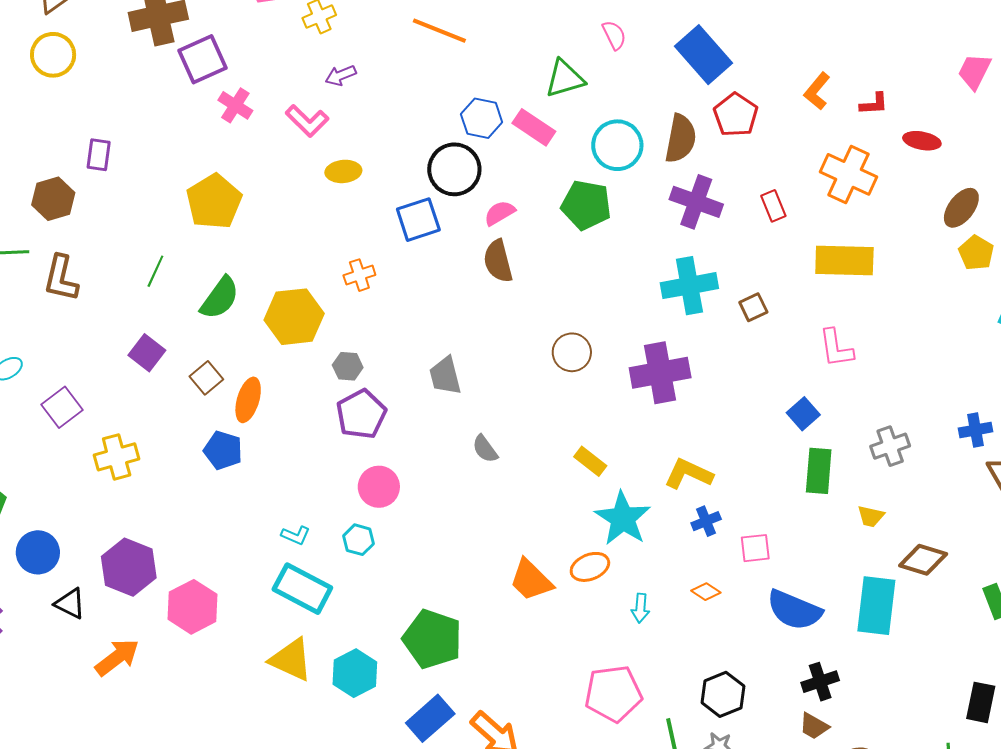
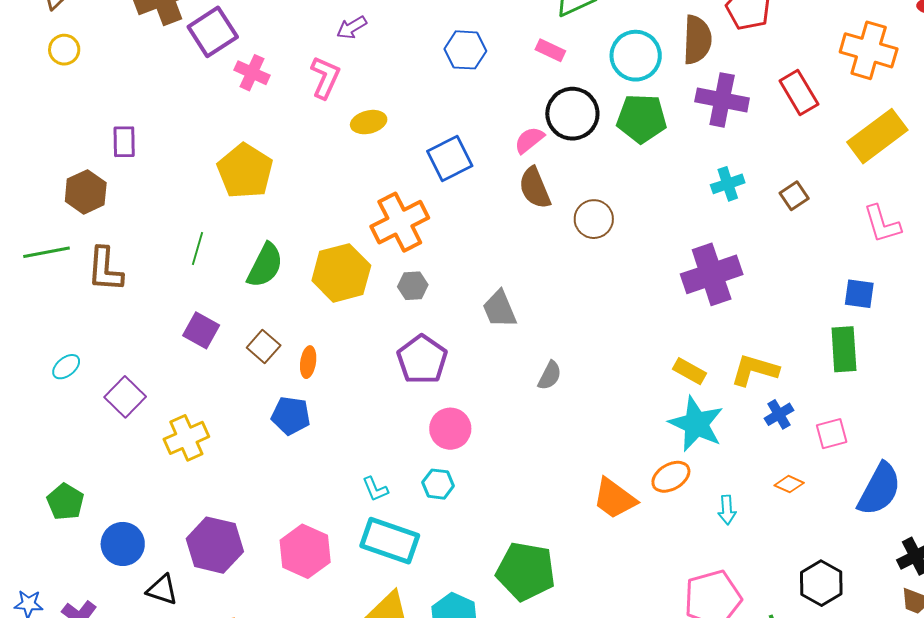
yellow circle: (53, 55) -> (64, 50), size x0.7
blue hexagon: (482, 118) -> (465, 50), moved
pink L-shape: (307, 121) -> (325, 77), turned -102
pink rectangle: (534, 127) -> (550, 50), size x0.7
black circle: (454, 169) -> (572, 114), moved
green pentagon: (586, 205) -> (642, 118), moved
red rectangle: (773, 206) -> (799, 93), size x1.4
yellow rectangle: (844, 261) -> (877, 136), turned -30
orange cross: (359, 275) -> (400, 222), size x1.8
cyan cross: (689, 286) -> (728, 184), size x0.6
brown circle: (572, 352) -> (594, 219), moved
gray hexagon: (348, 366) -> (413, 286), moved
orange ellipse: (248, 400) -> (308, 362), size x0.7
blue square: (803, 414) -> (859, 294), turned -32
gray semicircle: (485, 449) -> (550, 375), turned -108
yellow rectangle: (590, 461) -> (690, 371), moved
green rectangle: (819, 471) -> (844, 349), moved
cyan L-shape: (296, 535) -> (375, 489), turned 52
pink hexagon: (193, 607) -> (305, 551), moved
blue semicircle: (794, 610) -> (879, 489), turned -76

